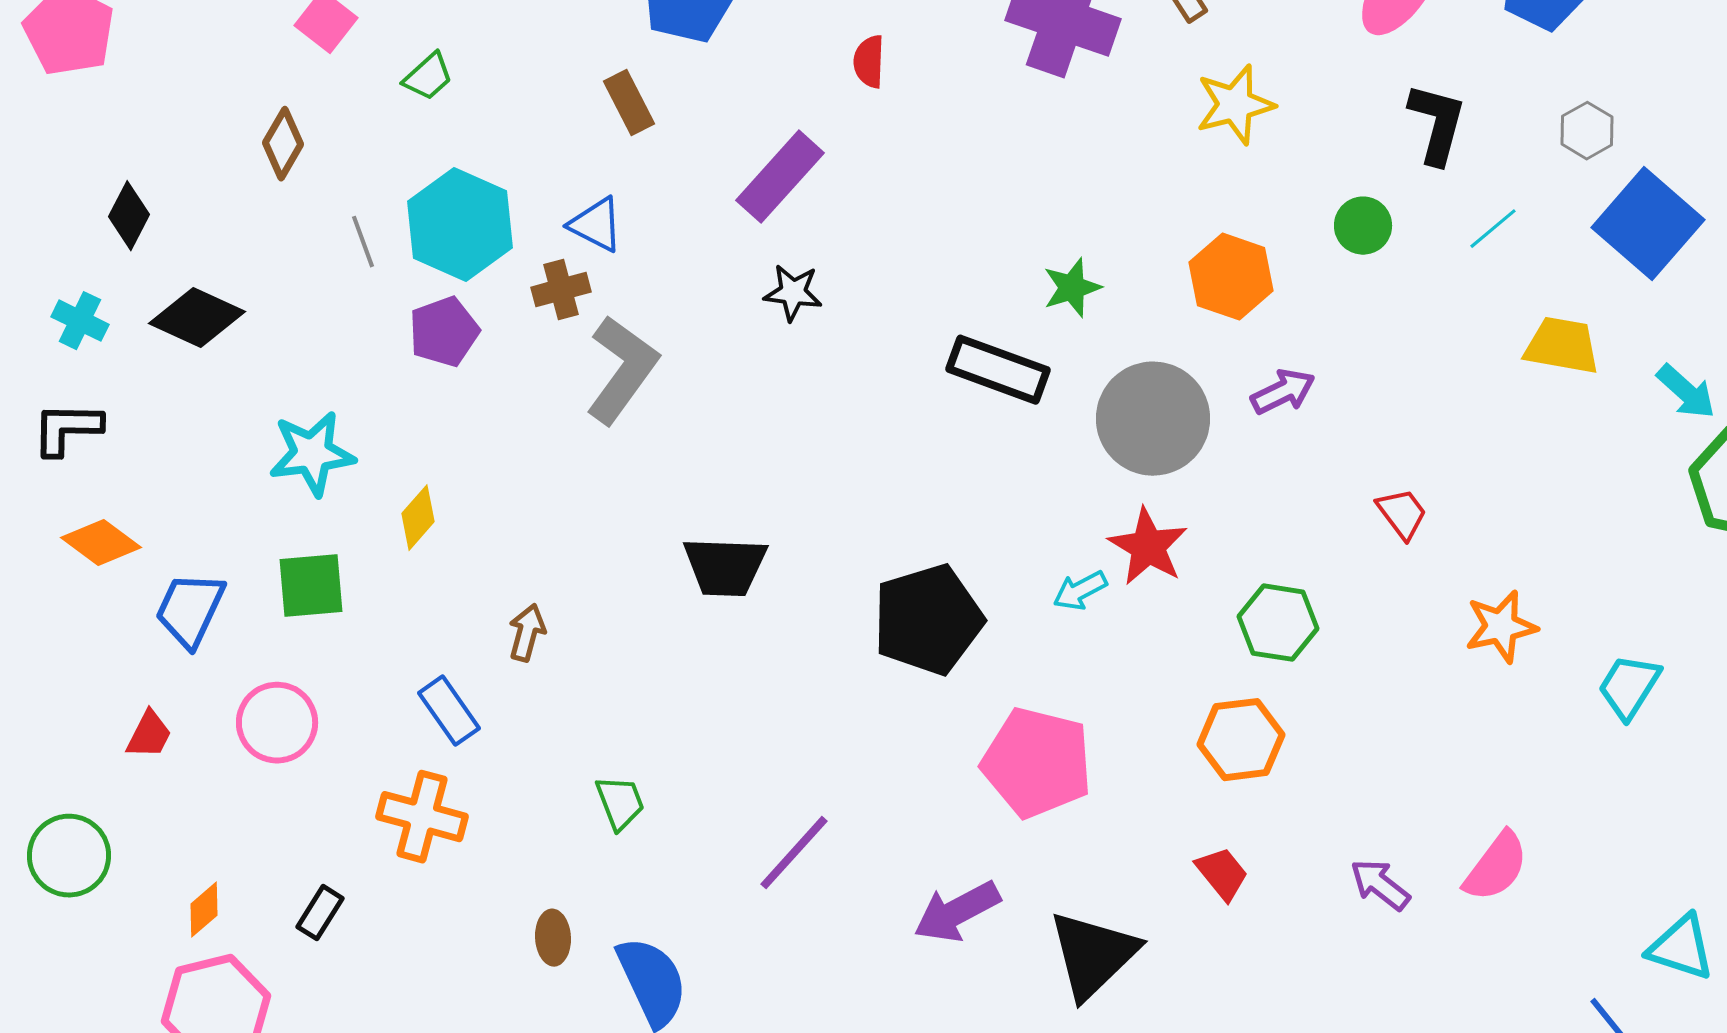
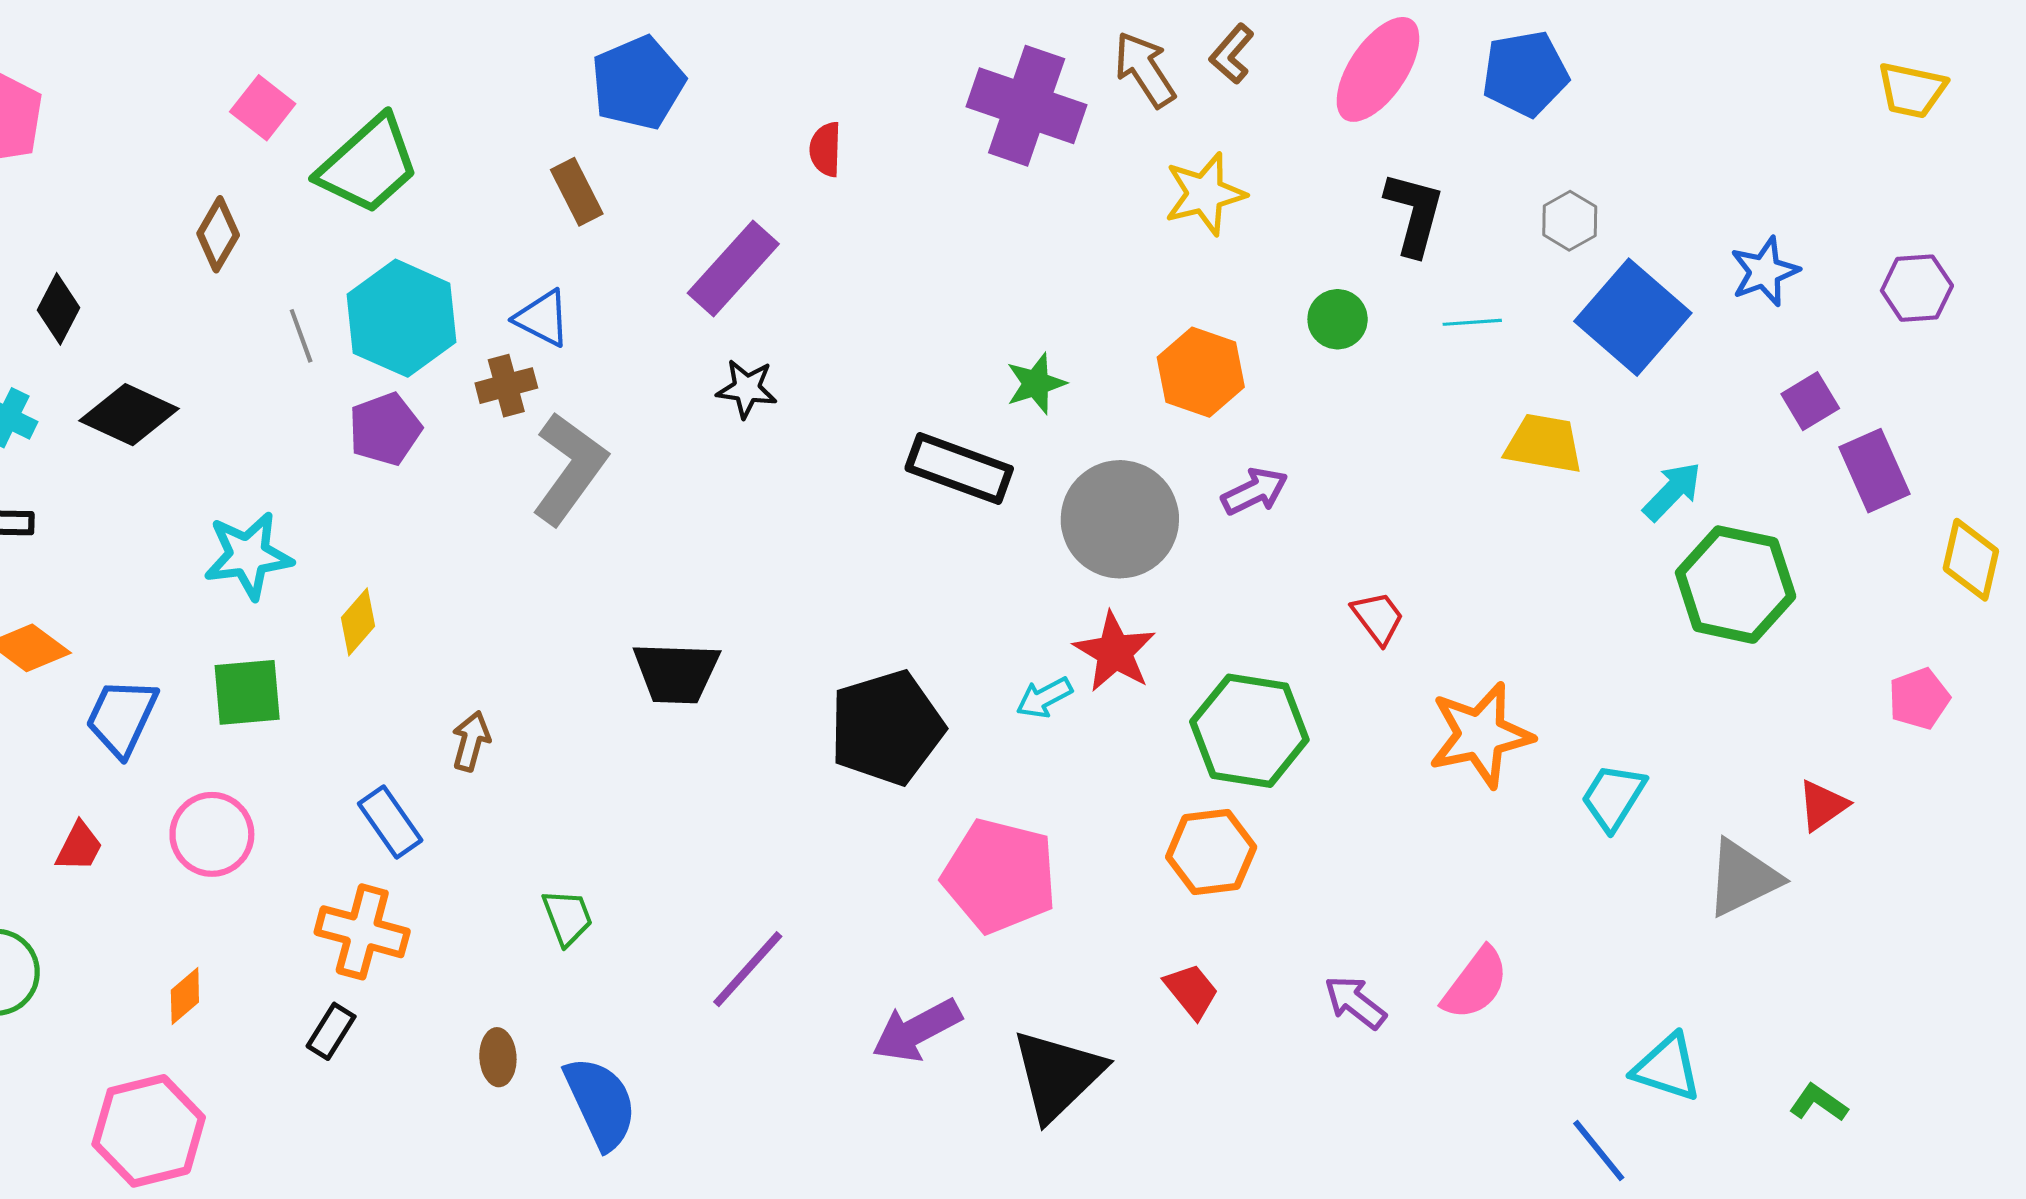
green trapezoid: (428, 77) -> (368, 165), size x2.0
cyan line: (1493, 229) -> (1472, 322), turned 36
cyan arrow: (1686, 392) -> (1672, 491), turned -88
green hexagon: (1278, 623) -> (1249, 731), size x1.4
orange star: (1501, 627) -> (1481, 735), size x1.4
orange diamond: (204, 910) -> (185, 996), moved
black rectangle: (320, 913) -> (331, 1031), moved

